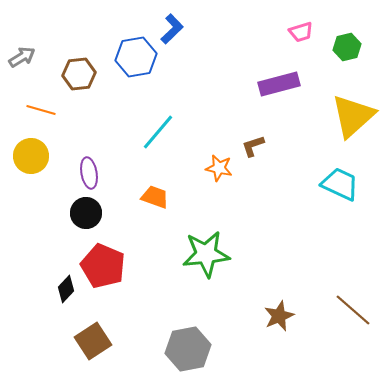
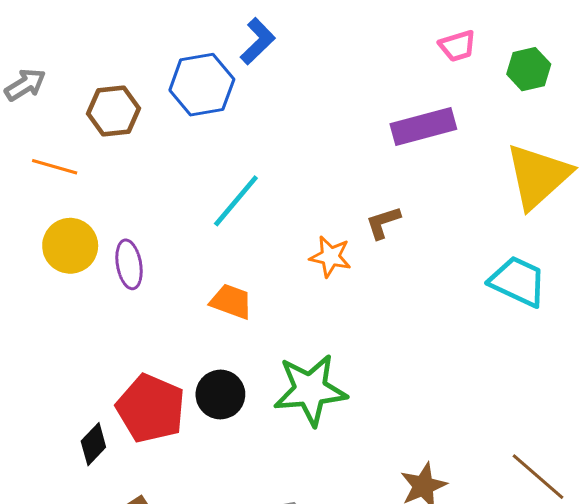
yellow circle: (31, 156) -> (70, 246), moved
black circle: (86, 213) -> (220, 395), moved

